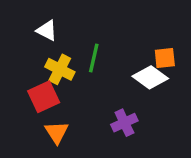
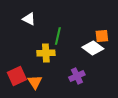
yellow cross: (60, 69) -> (46, 53), moved, turned -30
red square: (44, 97) -> (17, 76), moved

